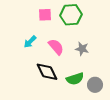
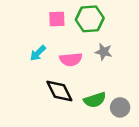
pink semicircle: (56, 47) -> (71, 59), turned 126
gray star: (82, 49) -> (104, 52), moved

